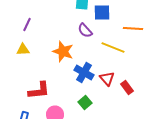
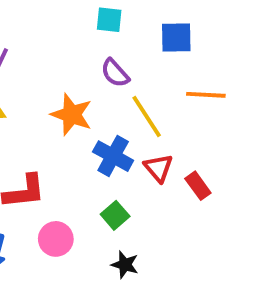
blue square: (102, 13) -> (176, 38), moved
orange line: (133, 29) -> (206, 95), moved
yellow line: (113, 48) -> (147, 117), moved, turned 35

